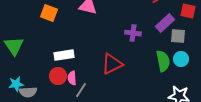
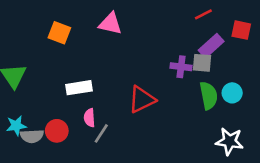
purple cross: (133, 33) -> (181, 67), moved
gray square: (178, 36) -> (202, 63), moved
red circle: (58, 76) -> (57, 131), moved

